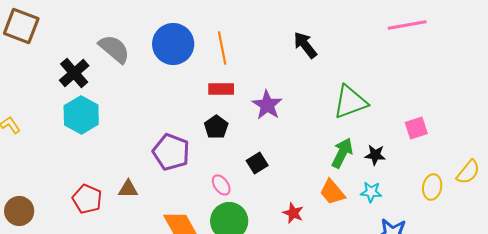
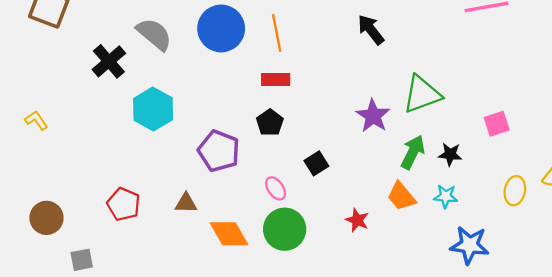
purple star: (267, 105) -> (373, 116), moved
cyan hexagon: (81, 115) -> (153, 109), moved
brown triangle: (128, 189) -> (186, 203), moved

